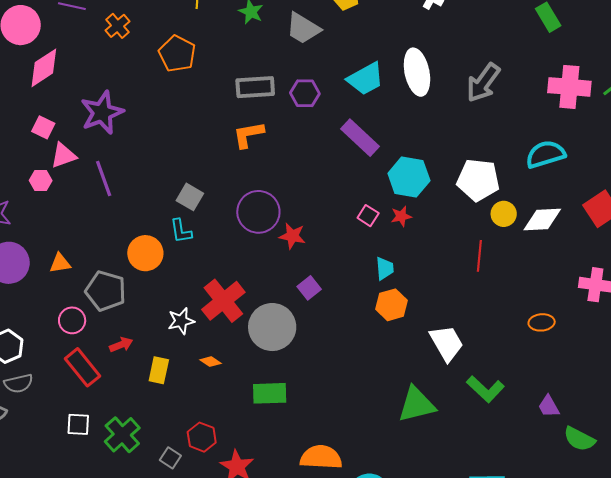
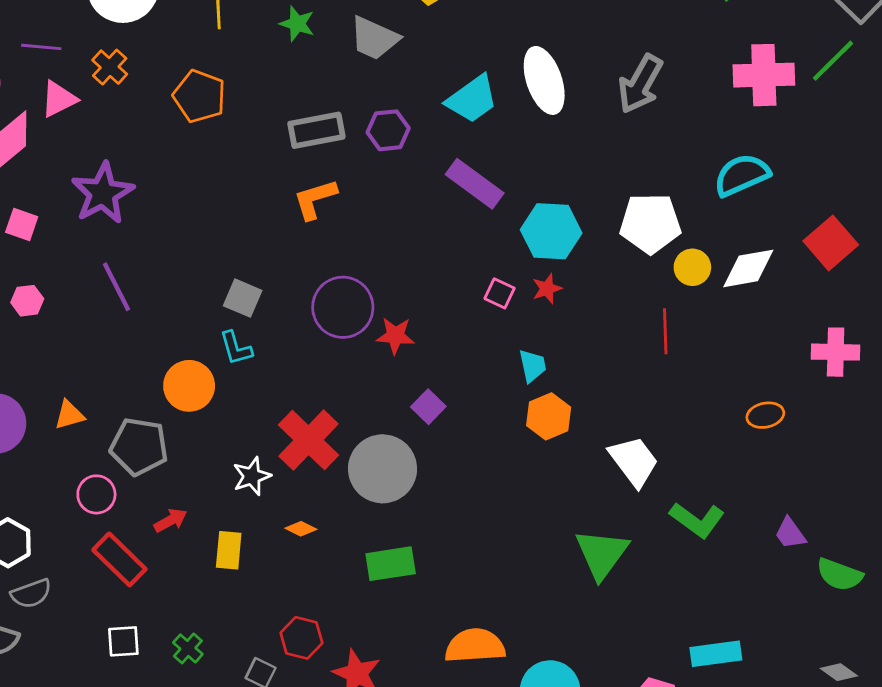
pink triangle: (63, 155) -> (59, 99), moved
green triangle: (417, 404) -> (602, 554), turned -33
green cross: (122, 435) -> (188, 648), size x0.6

